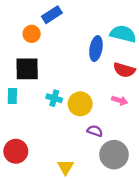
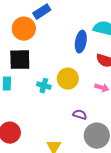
orange circle: (32, 34) -> (24, 29), size x1.5
yellow circle: (80, 104) -> (68, 79), moved

